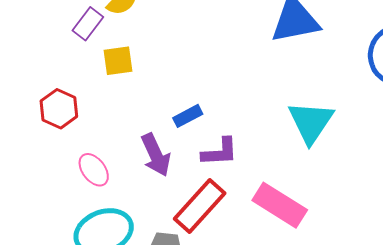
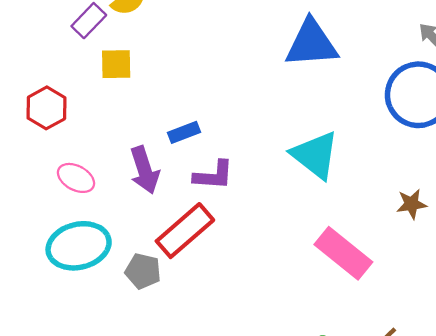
cyan triangle: (311, 122) -> (315, 155), turned -33
pink ellipse: (94, 170) -> (76, 178), turned -32
pink rectangle: (280, 205) -> (343, 253), moved

